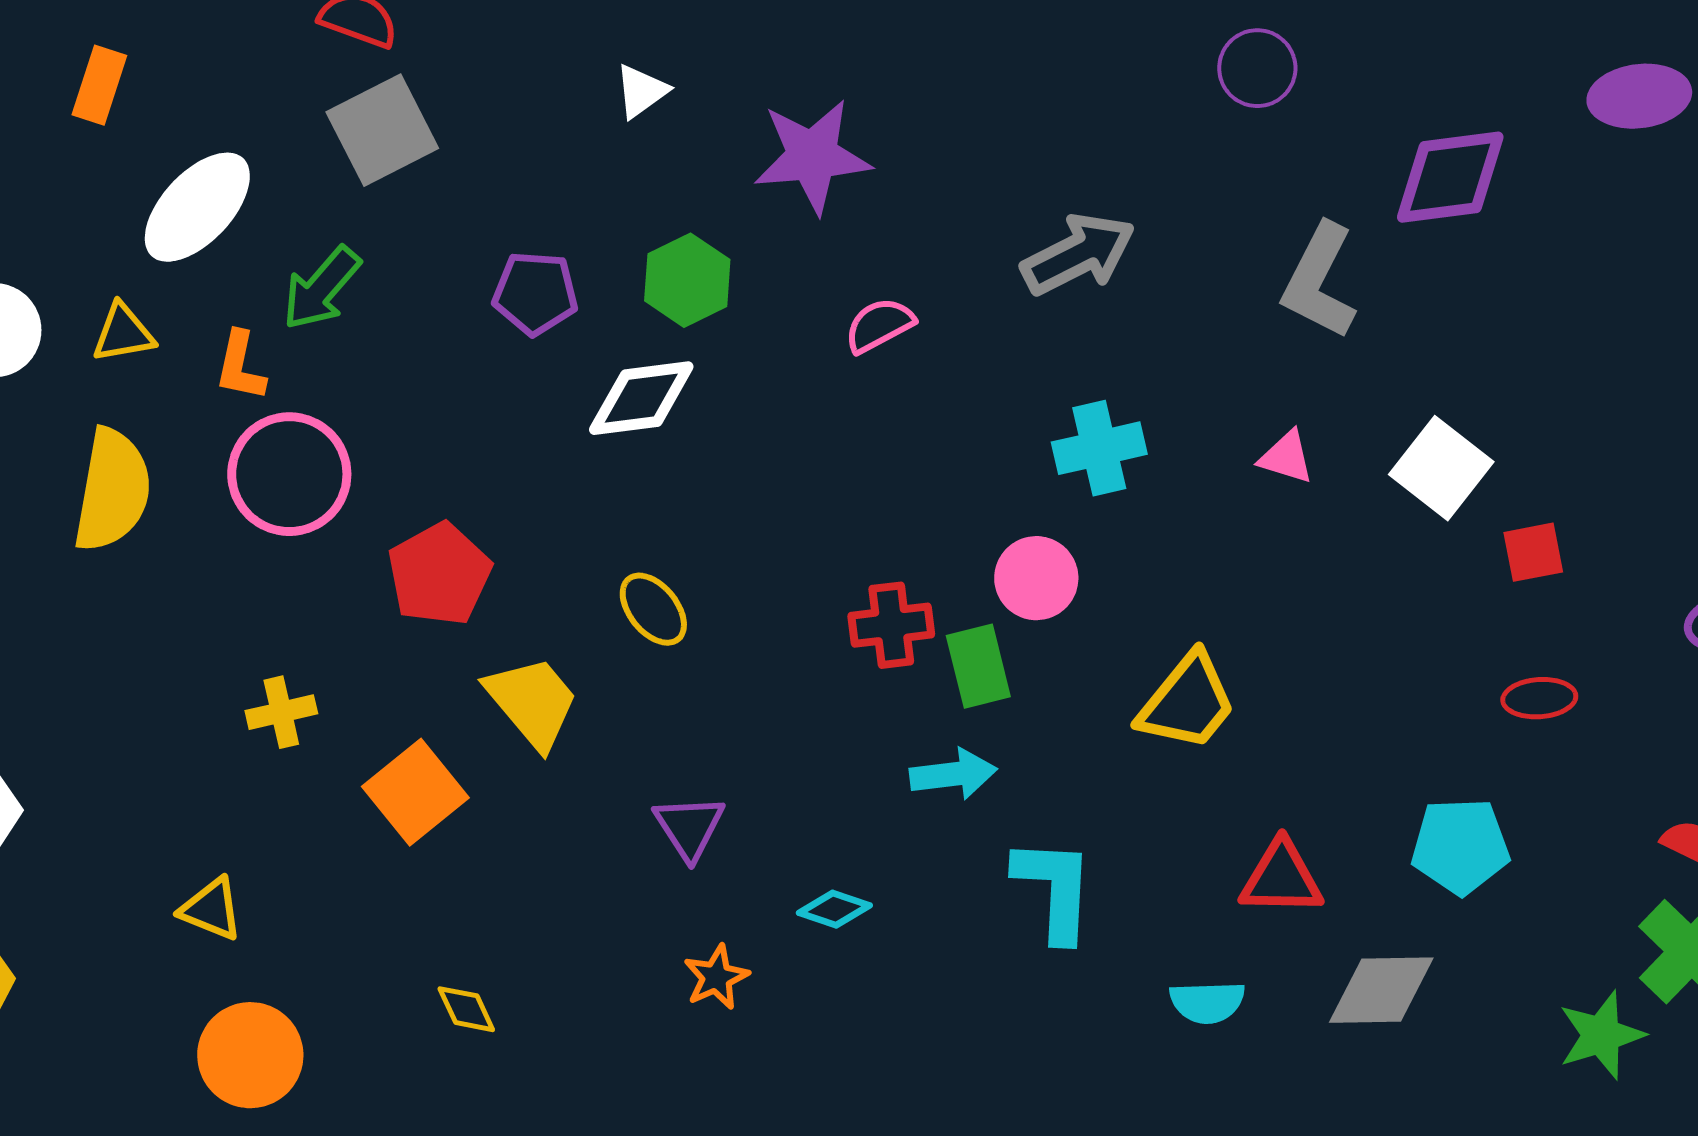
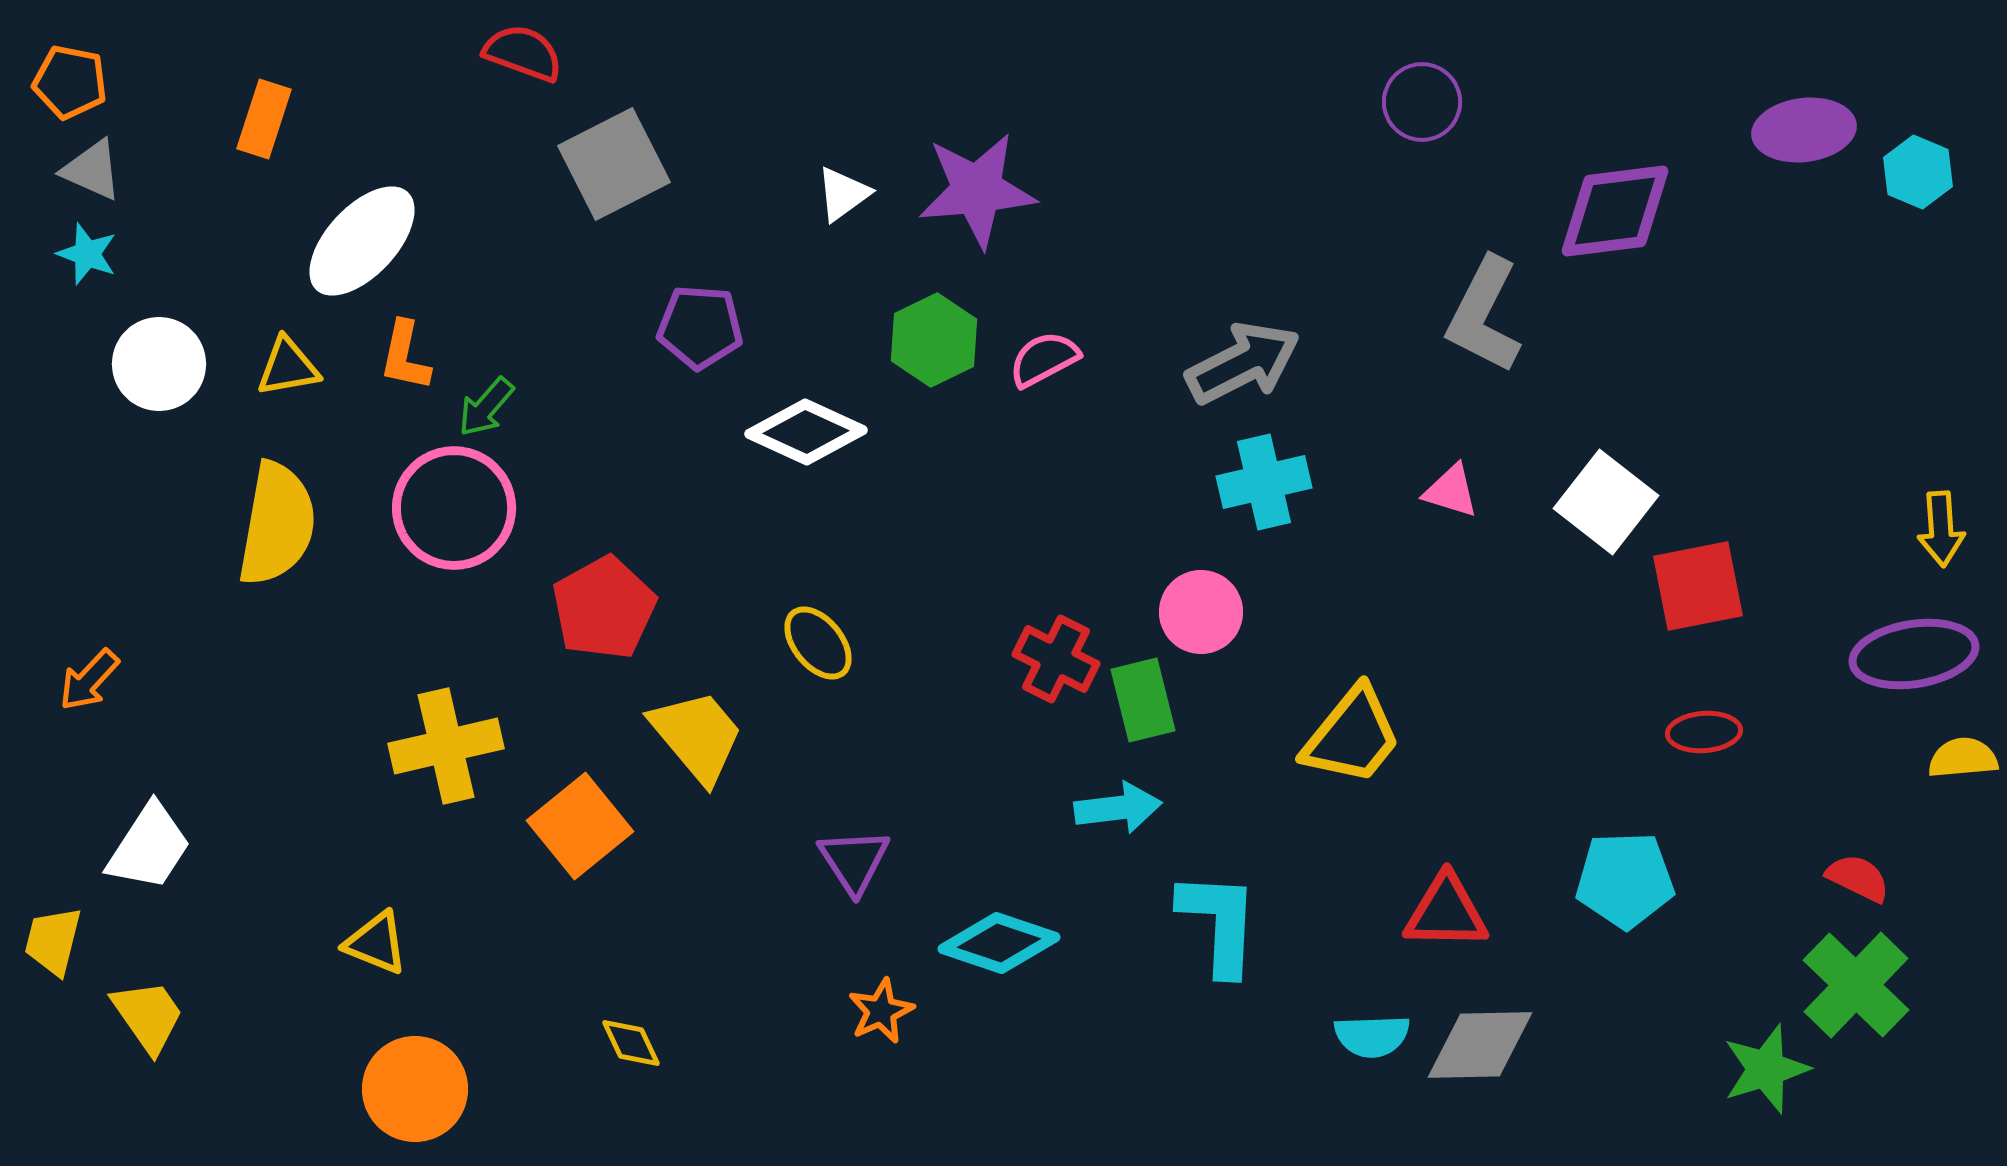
white triangle: (641, 91) -> (843, 194), moved
gray square: (382, 130) -> (614, 164), moved
gray arrow: (1078, 254) -> (1243, 363), moved
green hexagon: (687, 280) -> (934, 340), moved
green arrow: (321, 288) -> (486, 407), moved, size x0.7
orange L-shape: (240, 366) -> (405, 356), moved
white diamond: (641, 398) -> (806, 432), turned 32
red square: (1533, 552) -> (1698, 586), size x1.5
red cross: (891, 625) -> (1056, 659), turned 34
yellow cross: (281, 712) -> (446, 746), size x1.6
cyan diamond: (834, 909) -> (999, 943), size x1.6
gray diamond: (1381, 990) -> (1480, 1045), moved

